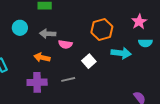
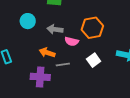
orange hexagon: (102, 29) -> (92, 28), moved
gray line: (68, 79) -> (63, 64), moved

